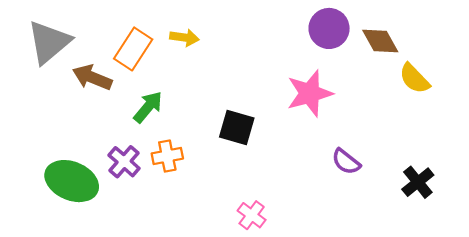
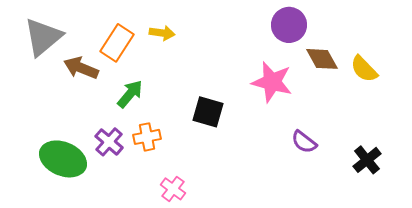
brown diamond: (380, 41) -> (322, 59), moved
pink star: (310, 93) -> (272, 82), turned 30
pink cross: (252, 215) -> (173, 189), moved

